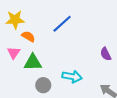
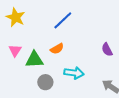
yellow star: (15, 20) -> (16, 17), turned 30
orange semicircle: (28, 36) -> (57, 49), moved, turned 120

